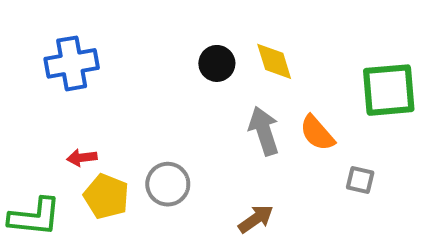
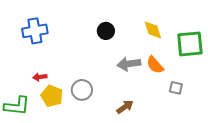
yellow diamond: (274, 61) -> (153, 30), moved
gray arrow: (264, 131) -> (129, 64), turned -80

